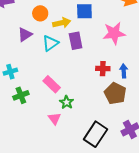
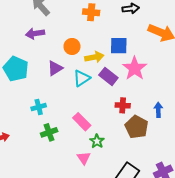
pink star: (114, 33) -> (135, 68), moved, turned -30
purple rectangle: (76, 41) -> (108, 76), turned -42
red cross: (103, 69) -> (123, 105), moved
brown pentagon: (115, 93) -> (137, 127), moved

